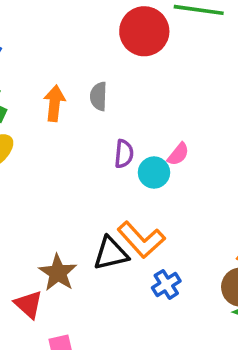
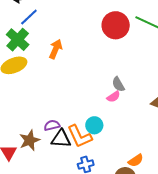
gray semicircle: (99, 96) -> (118, 84), moved, turned -49
purple semicircle: (124, 154) -> (52, 125), moved, turned -126
cyan circle: (154, 173) -> (94, 125), moved

